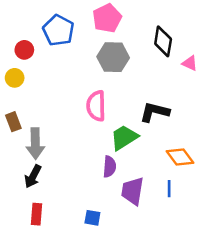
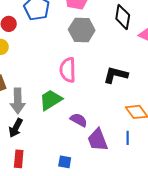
green trapezoid: (124, 137) -> (51, 100), moved
purple semicircle: (110, 167) -> (79, 120), turned -66
purple trapezoid: (133, 191) -> (98, 140), turned -30

